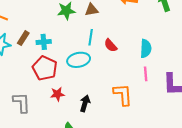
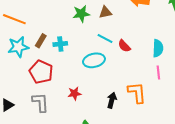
cyan line: (91, 37) -> (105, 39), turned -70
red pentagon: (45, 68) -> (41, 72), moved
black arrow: (85, 103) -> (112, 100), moved

